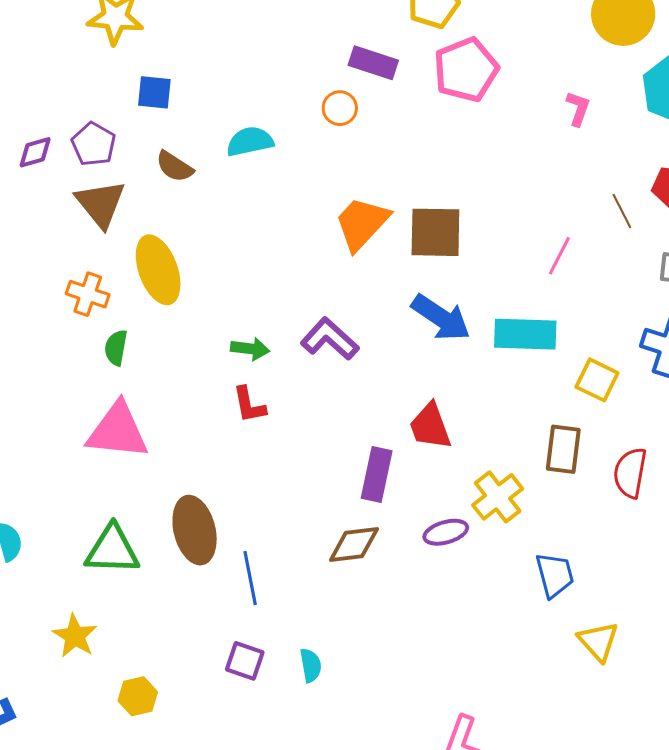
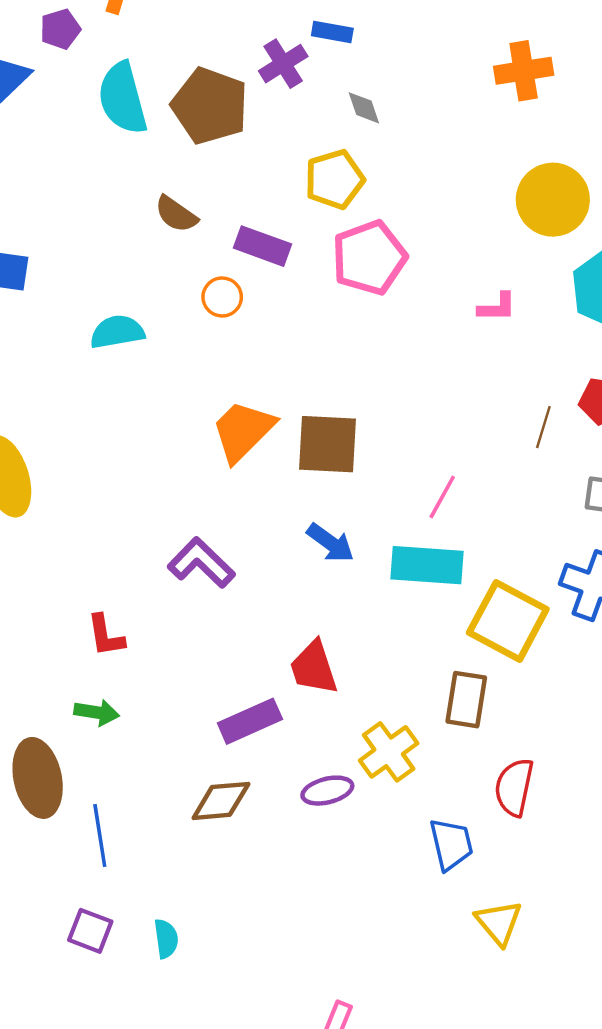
pink L-shape: (578, 109) -> (497, 307), turned 69
brown semicircle: (175, 167) -> (176, 214), moved
brown line: (622, 211) -> (543, 427), turned 42
pink line: (559, 256) -> (442, 497), moved
blue arrow: (441, 318) -> (330, 543), size x0.7
green arrow: (250, 349) -> (97, 712), moved
yellow square: (597, 380) -> (508, 621), size x1.6
red semicircle: (630, 473) -> (514, 787), moved
purple rectangle: (377, 475) -> (250, 721), turned 52

